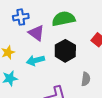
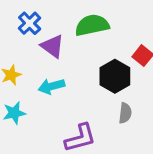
blue cross: (21, 17) -> (30, 23), turned -35
black hexagon: (65, 51) -> (115, 76), moved

